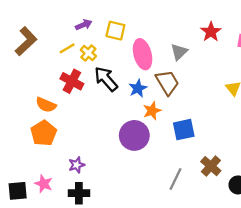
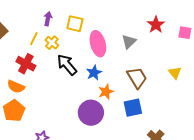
purple arrow: (84, 25) -> (48, 19), turned -56
yellow line: (67, 48) -> (34, 39), turned -32
red cross: (72, 81) -> (26, 64), moved
brown trapezoid: (167, 82) -> (137, 78), moved

